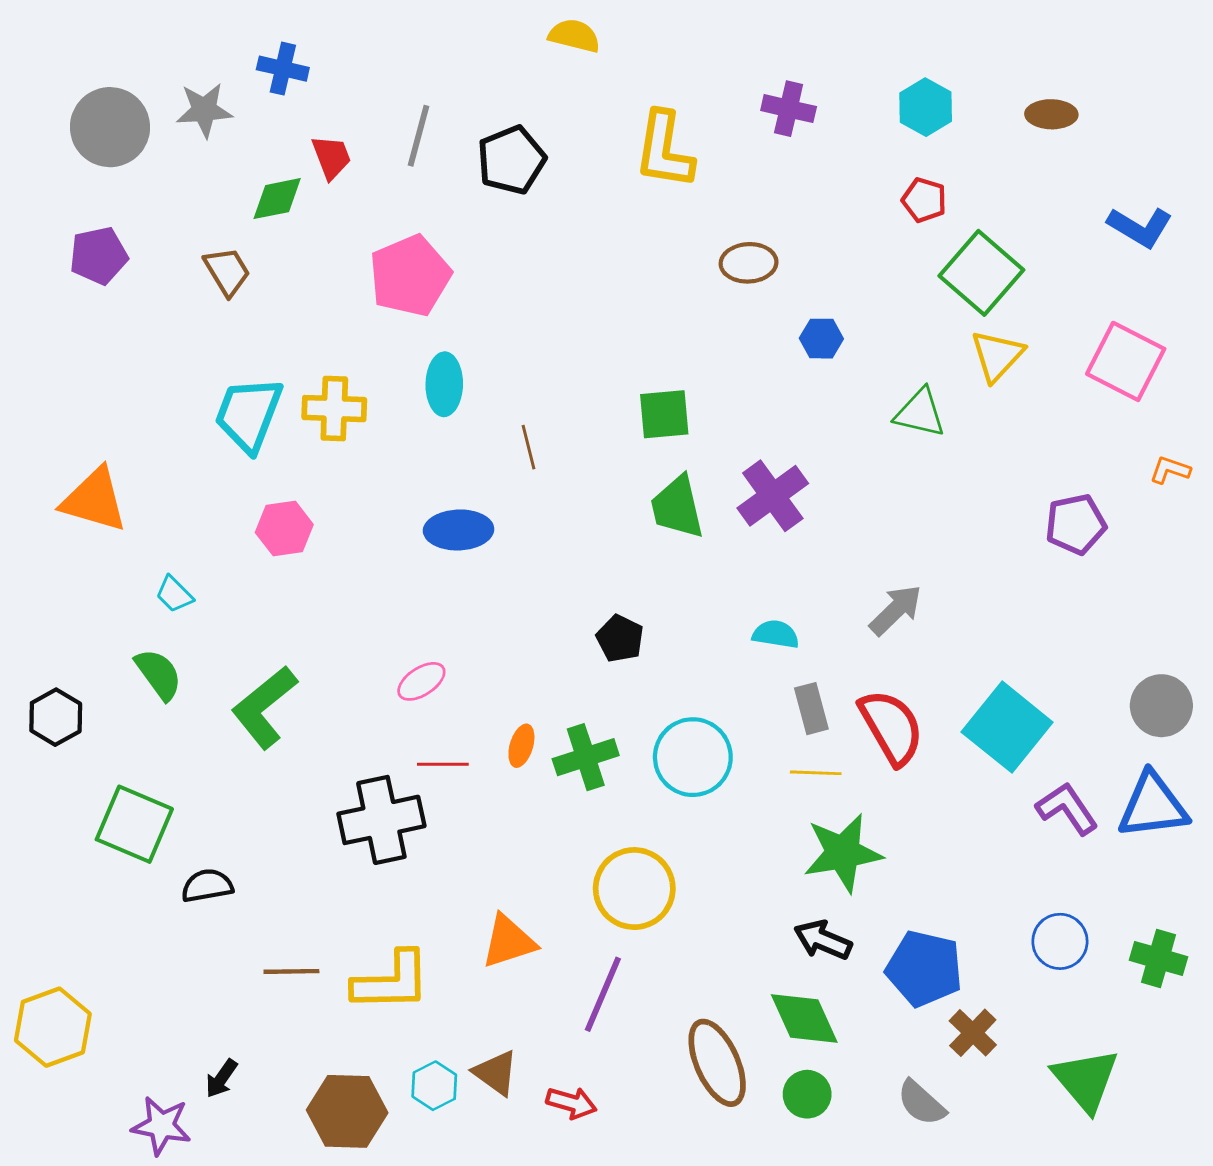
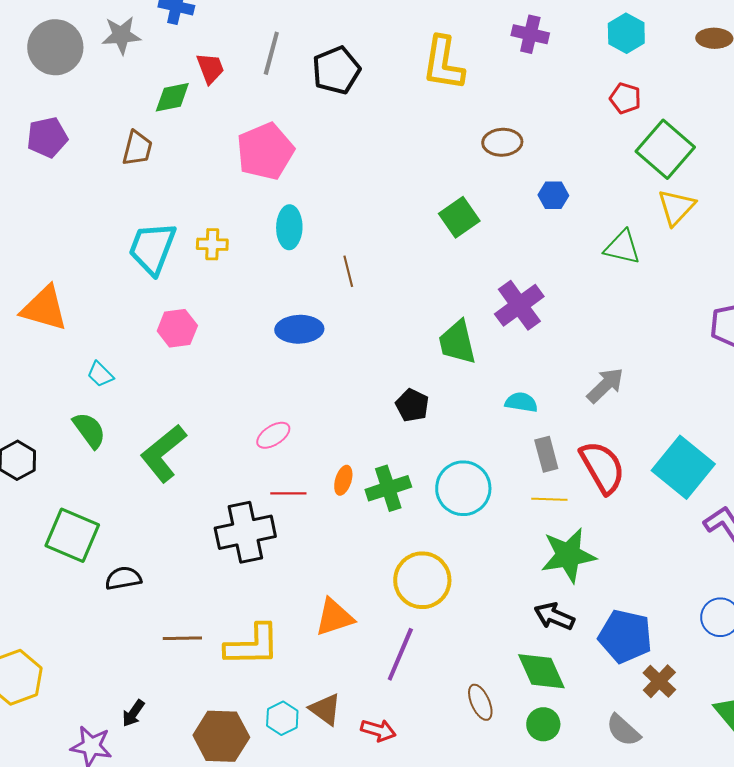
brown trapezoid: (227, 271) -> (137, 148), turned 45
yellow cross: (334, 409) -> (212, 244), size x0.7
green square: (664, 414) -> (459, 217), moved, turned -30
green trapezoid: (677, 507) -> (457, 342), moved
brown ellipse: (717, 1063) -> (480, 702), size x0.6

